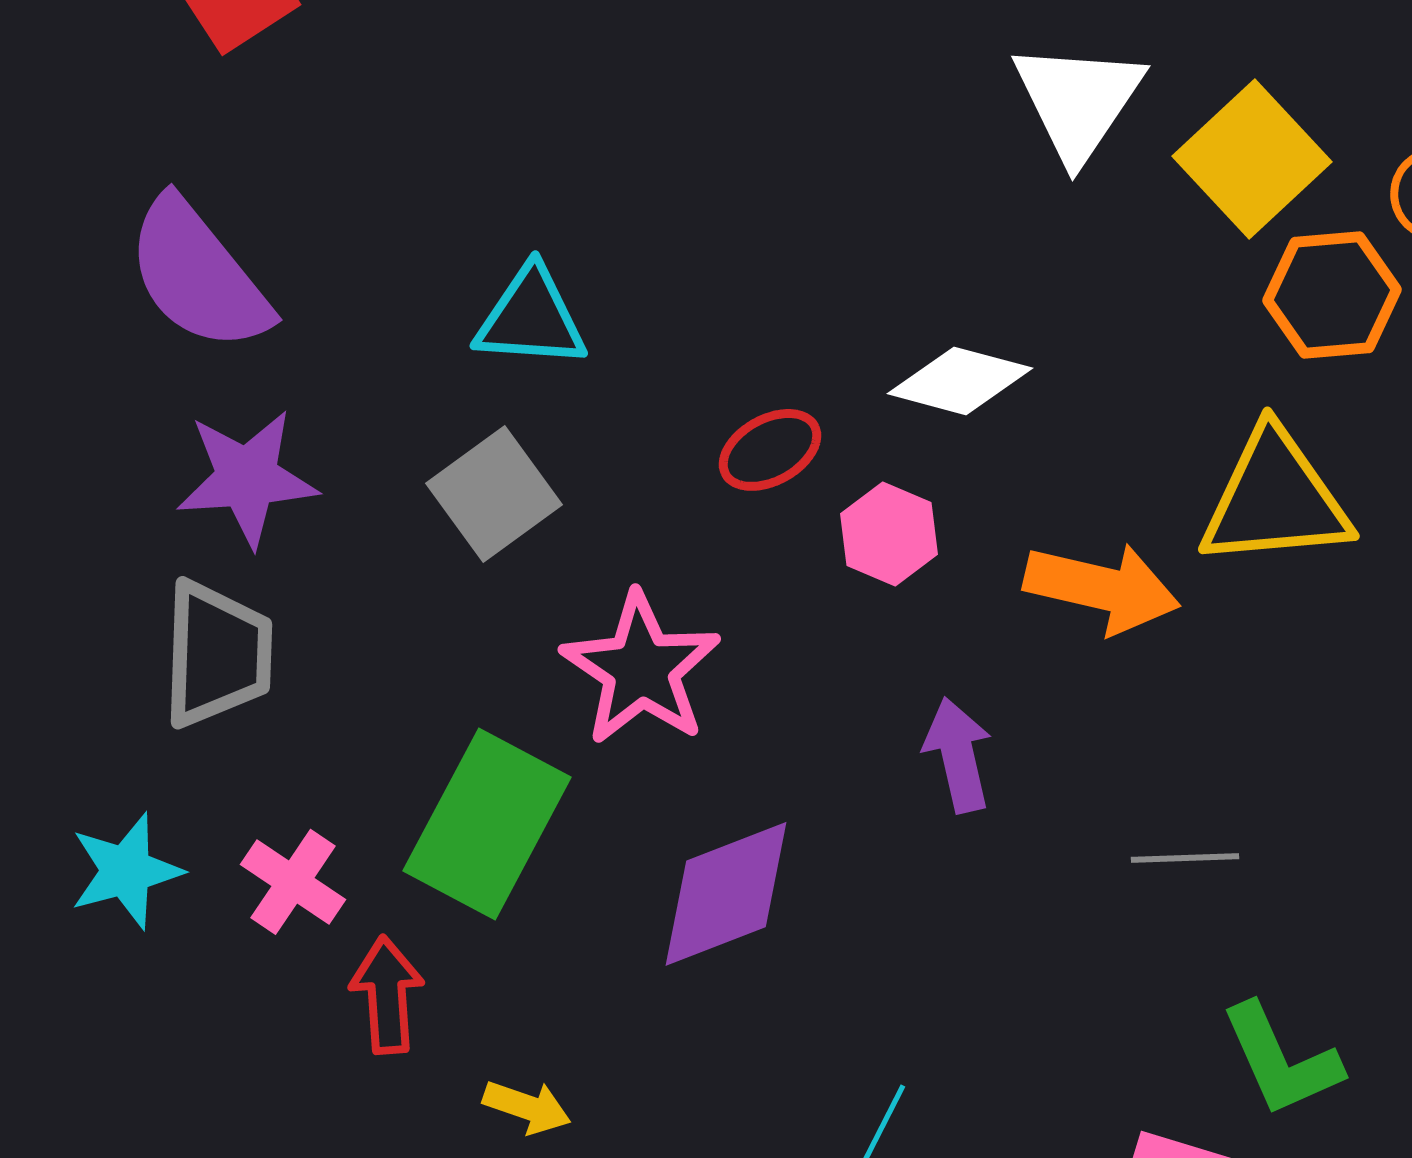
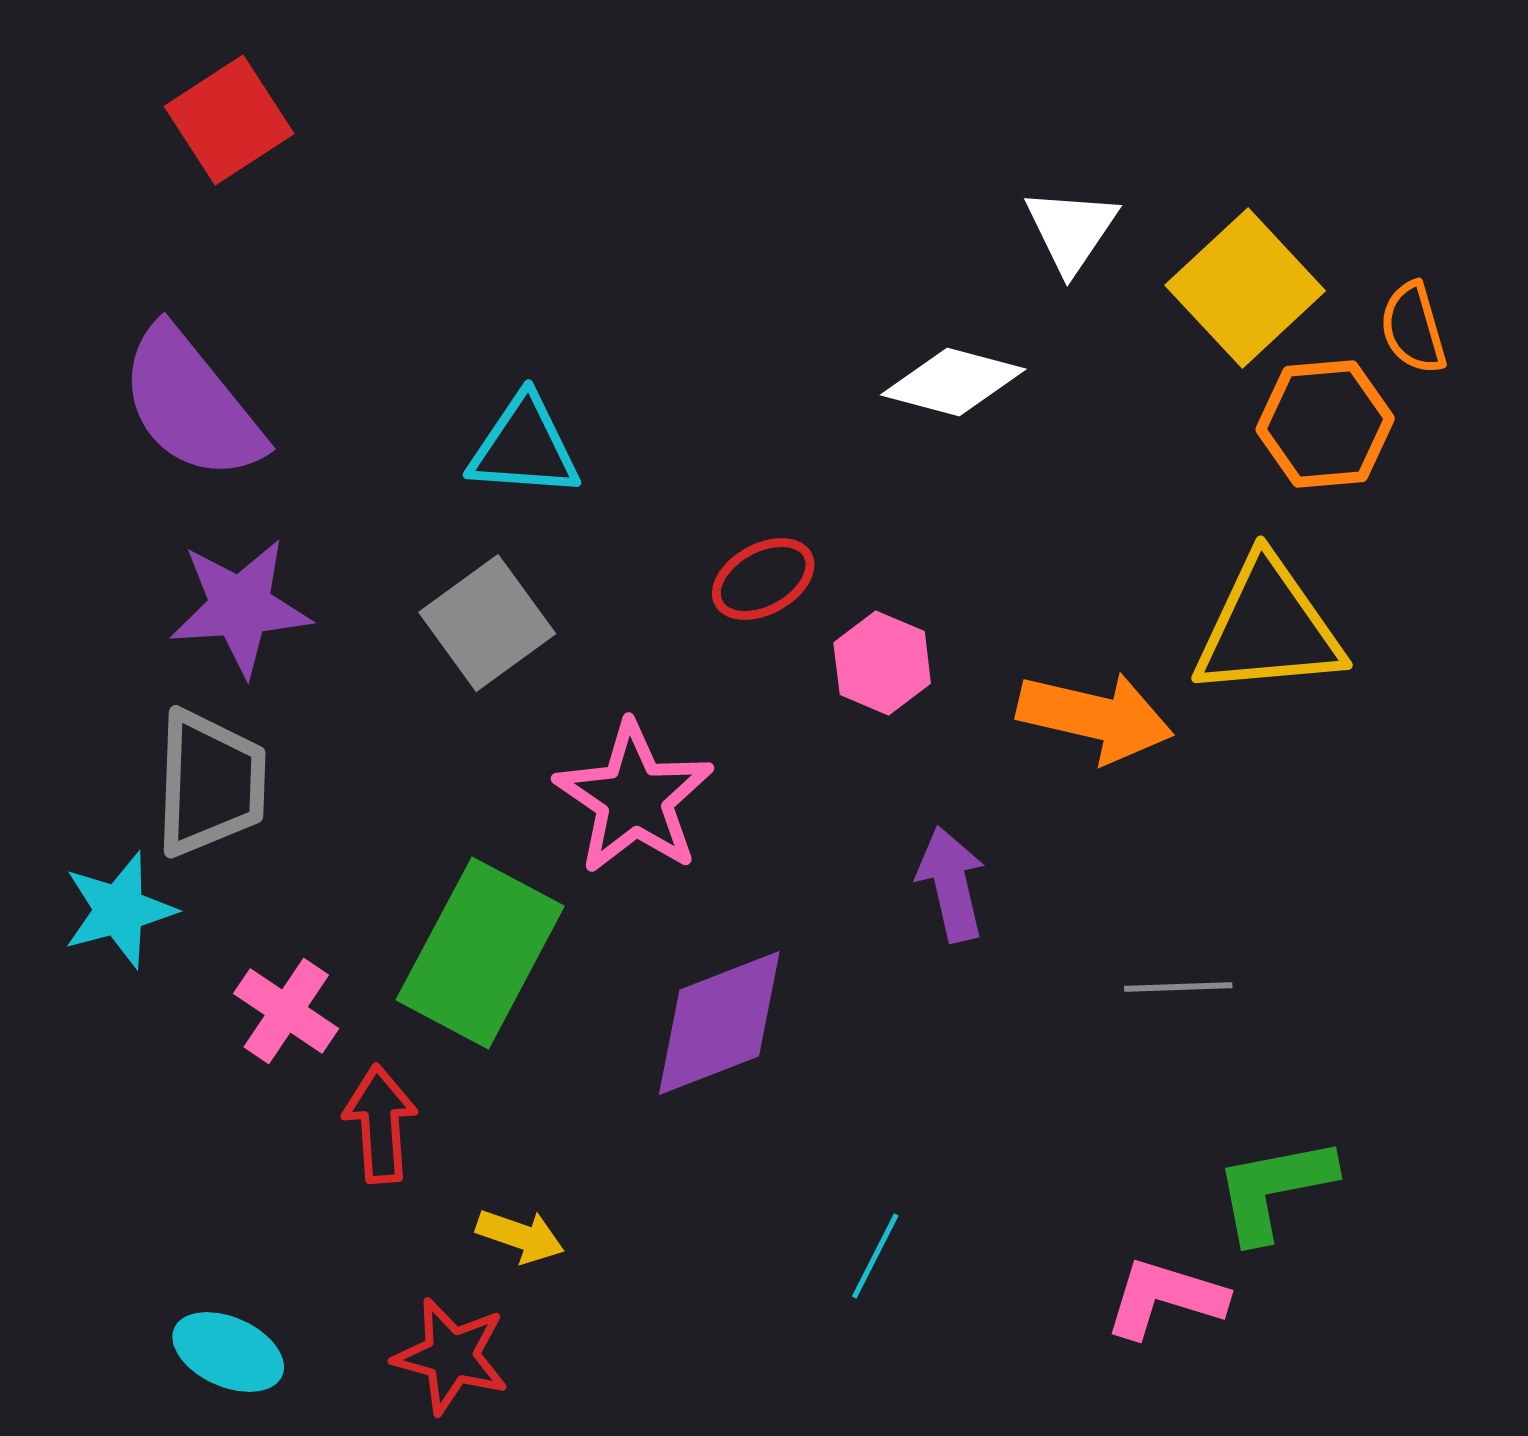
white triangle: (1078, 101) -> (1071, 230), size x0.7
white diamond: (960, 381) -> (953, 382), moved
cyan star: (126, 871) -> (119, 910), moved
green L-shape: (1281, 1060) -> (1274, 1189), turned 103

